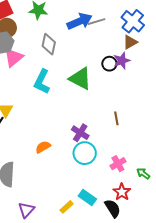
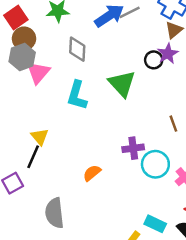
green triangle: (80, 79) -> (122, 84), turned 30
purple cross: (80, 133) -> (133, 148), turned -30
cyan circle: (85, 153) -> (155, 164), moved

